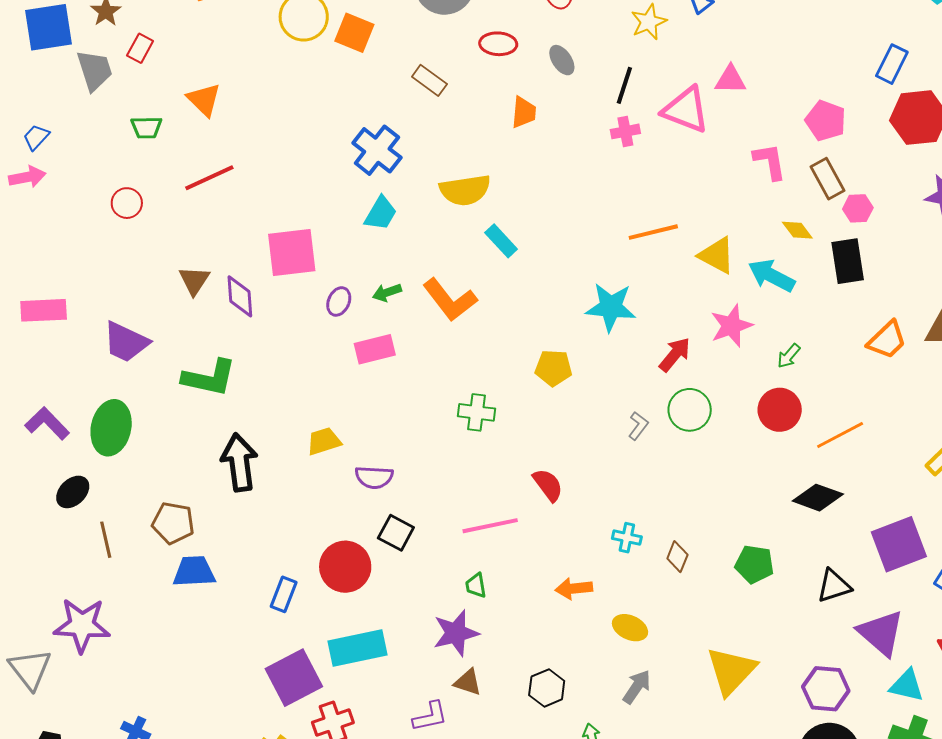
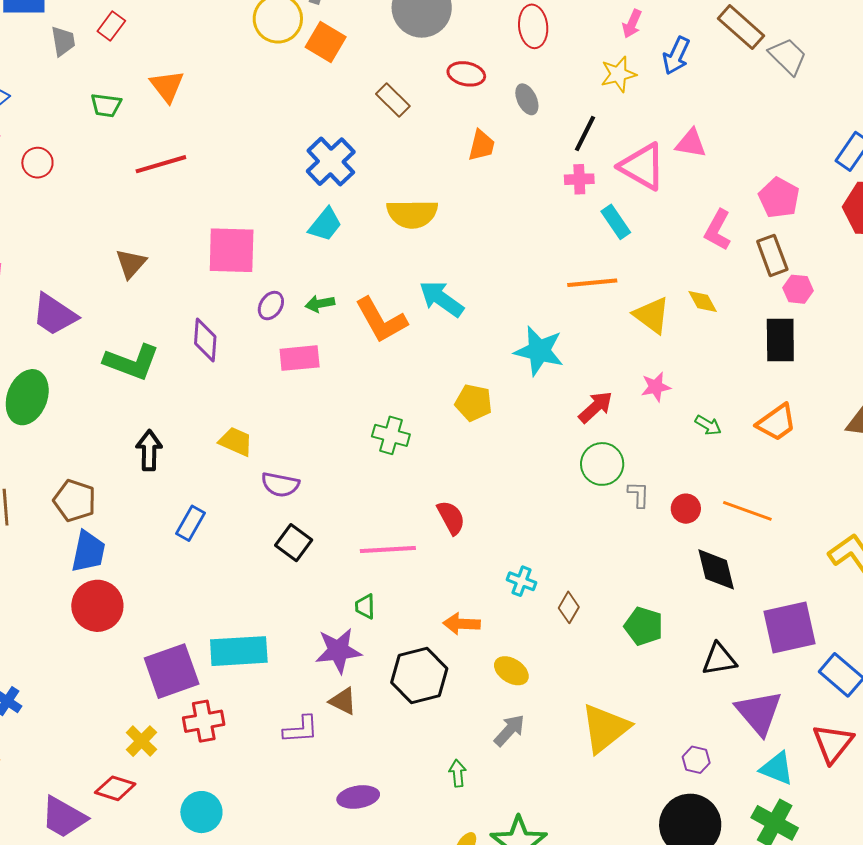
gray trapezoid: (95, 70) -> (63, 41), size x0.7
pink L-shape: (770, 161) -> (718, 230), turned -150
red circle: (127, 203) -> (37, 163), moved
yellow diamond: (797, 230) -> (703, 301), moved
cyan rectangle: (501, 241) -> (616, 222), moved
cyan arrow: (771, 276) -> (441, 299), moved
purple diamond: (240, 296) -> (205, 340), moved
pink star: (731, 326) -> (656, 387), size x0.7
orange trapezoid: (887, 340) -> (776, 422), moved
green arrow: (789, 356) -> (708, 425), turned -108
red circle: (780, 410) -> (686, 509), moved, size x0.7
gray L-shape: (638, 426) -> (639, 494), moved, turned -44
orange line: (840, 435) -> (747, 511), turned 39
yellow trapezoid: (324, 441) -> (236, 442), turned 33
black arrow: (239, 462) -> (149, 450), size x0.7
black diamond: (818, 498) -> (716, 569), turned 48
red circle: (345, 567) -> (97, 606), moved
blue trapezoid: (194, 572) -> (88, 552), turned 96
blue rectangle: (284, 594) -> (190, 523), moved
black hexagon: (547, 688) -> (419, 675), moved, size x1.5
purple hexagon: (826, 689) -> (696, 760), size x0.6

